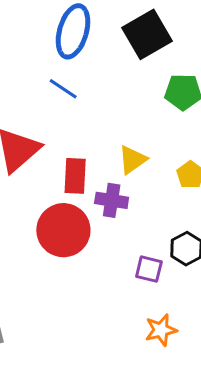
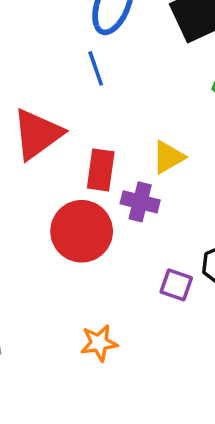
blue line: (63, 89) -> (96, 68), turned 32
orange star: (161, 330) -> (99, 343), moved

